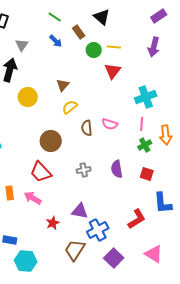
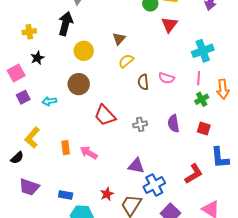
brown circle: (51, 141) -> (79, 84), moved
red trapezoid: (41, 172) -> (105, 115), moved
red star: (53, 223) -> (107, 194), moved

